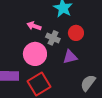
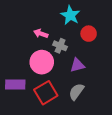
red circle: (76, 33) -> (89, 34), moved
gray semicircle: (88, 83) -> (76, 92), moved

